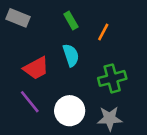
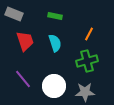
green rectangle: (71, 20) -> (55, 16), turned -48
orange line: (103, 32) -> (89, 34), moved
red trapezoid: (36, 68) -> (25, 41), moved, turned -80

